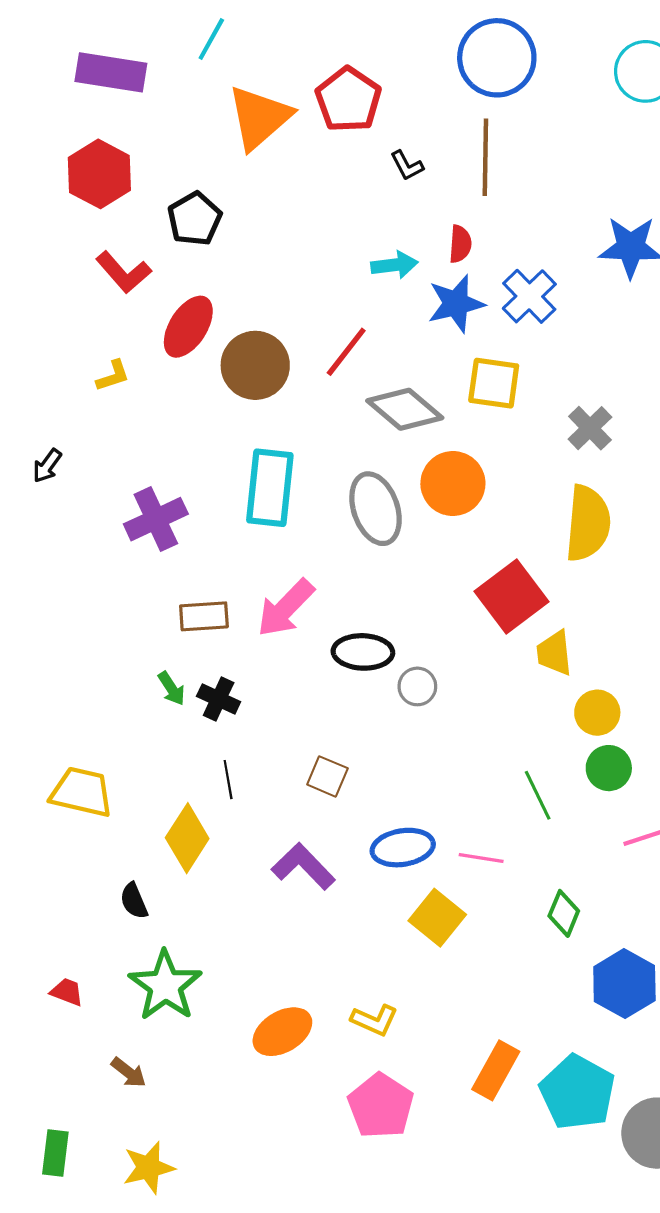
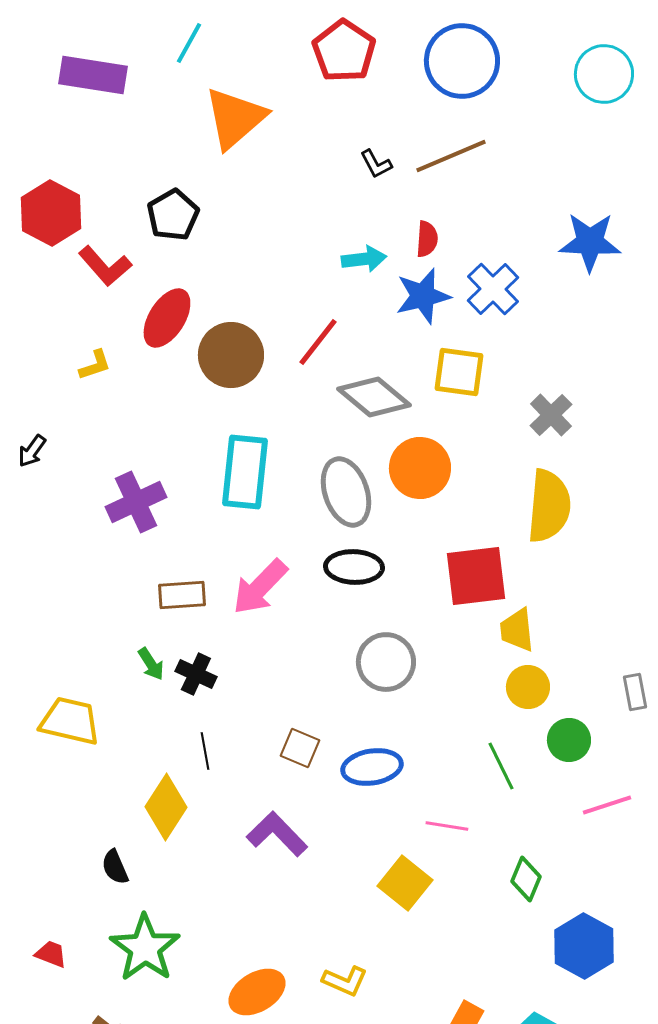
red pentagon: (348, 100) -> (344, 51), moved
brown line: (485, 157) -> (451, 156), turned 66
red hexagon: (99, 174) -> (51, 213), moved
red square: (511, 597) -> (476, 576), turned 30
black ellipse: (363, 652) -> (354, 567), moved
gray circle: (417, 686) -> (386, 662), size x1.6
yellow circle: (597, 713) -> (528, 687), moved
yellow trapezoid: (82, 792) -> (70, 721), moved
blue ellipse: (403, 848) -> (372, 767), moved

